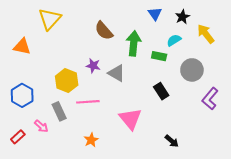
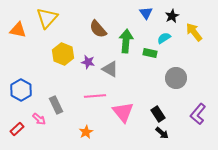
orange triangle: (22, 47) -> (18, 30), moved
gray circle: (192, 70) -> (176, 78), moved
yellow hexagon: (67, 81) -> (63, 54), moved
black rectangle: (161, 91) -> (158, 114), moved
purple L-shape: (210, 99) -> (198, 114), moved
pink line: (88, 102) -> (95, 96), moved

